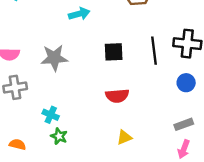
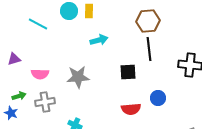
black line: (154, 51) -> (149, 49), moved
blue circle: (186, 83) -> (158, 98), moved

